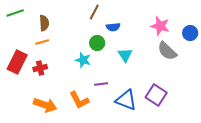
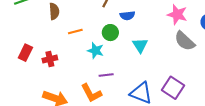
orange line: (42, 42) -> (75, 31), moved
red rectangle: (17, 62) -> (25, 53), size x0.7
purple line: (101, 84) -> (106, 75), moved

